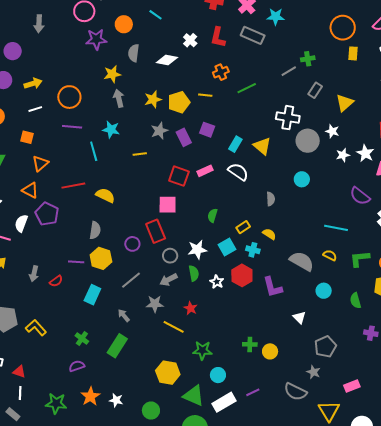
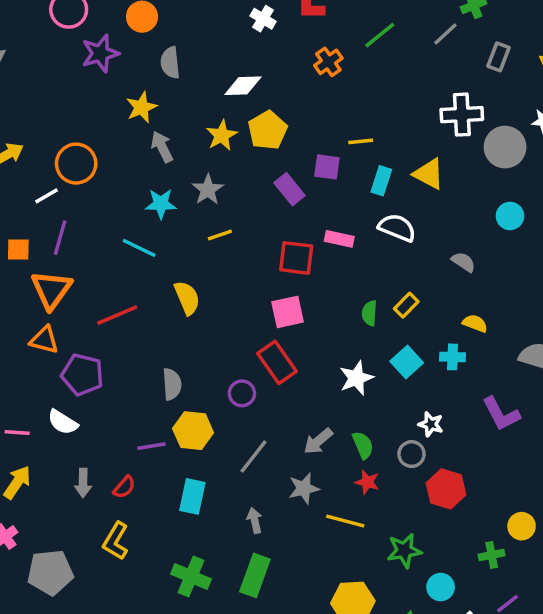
white diamond: (167, 60) -> (243, 86), moved
green line: (247, 88) -> (380, 35), moved
yellow line: (205, 95) -> (361, 141), moved
white line: (35, 109) -> (46, 196), moved
purple line: (72, 127) -> (60, 238), moved, turned -66
gray star: (159, 131) -> (208, 190), moved
cyan line: (94, 151) -> (139, 248), turned -36
orange triangle: (40, 163) -> (51, 290), size x1.4
pink rectangle: (205, 171) -> (339, 239), turned 49
yellow semicircle: (105, 195) -> (187, 298), moved, turned 54
gray semicircle: (271, 199) -> (464, 262), turned -40
white semicircle: (21, 223) -> (63, 422), moved, turned -66
yellow rectangle: (243, 227) -> (406, 305), moved
gray circle: (170, 256) -> (412, 454), moved
green semicircle: (194, 273) -> (363, 445), moved
red hexagon: (242, 275) -> (446, 489), moved
white star: (217, 282) -> (431, 424), moved
gray arrow: (124, 315) -> (255, 520), turned 40
yellow L-shape: (36, 328) -> (116, 541), moved, turned -95
green cross: (82, 339) -> (191, 576), size x1.5
green cross: (250, 344) -> (492, 555), moved

